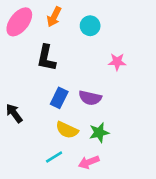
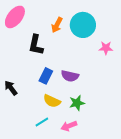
orange arrow: (54, 17) -> (57, 25), moved
cyan circle: (90, 26) -> (83, 25), moved, size x1.6
pink star: (117, 62) -> (106, 48), moved

